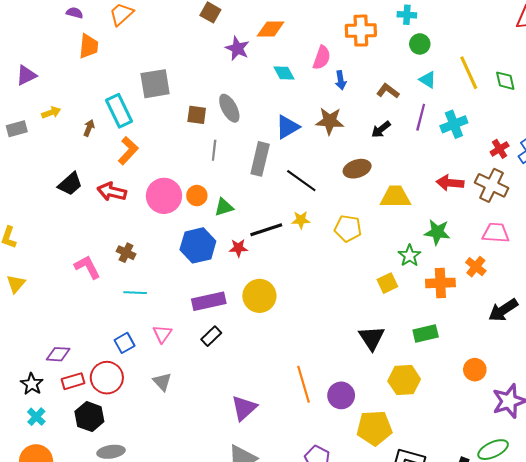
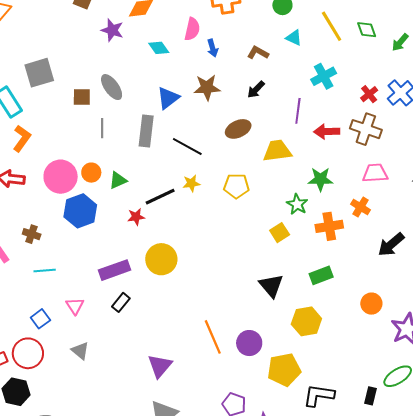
purple line: (421, 117) -> (298, 111), moved
blue hexagon: (198, 245) -> (80, 211), moved

